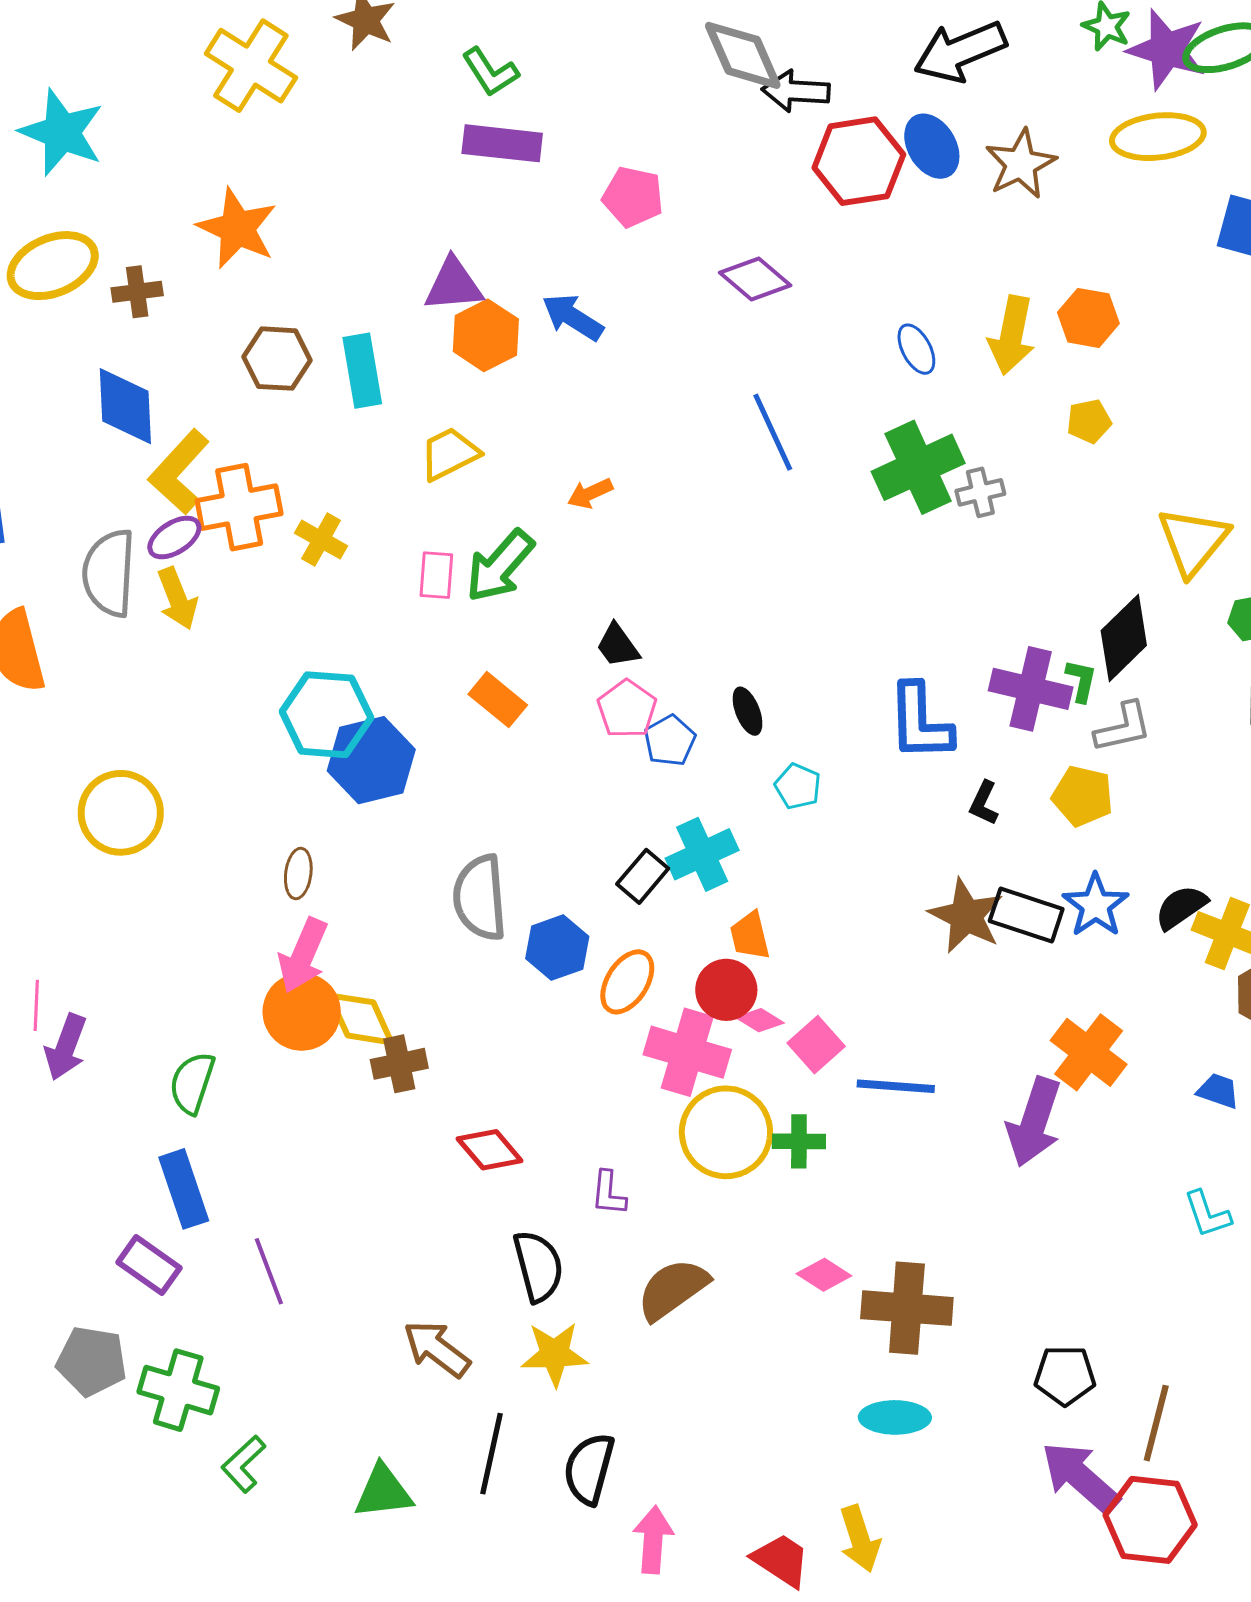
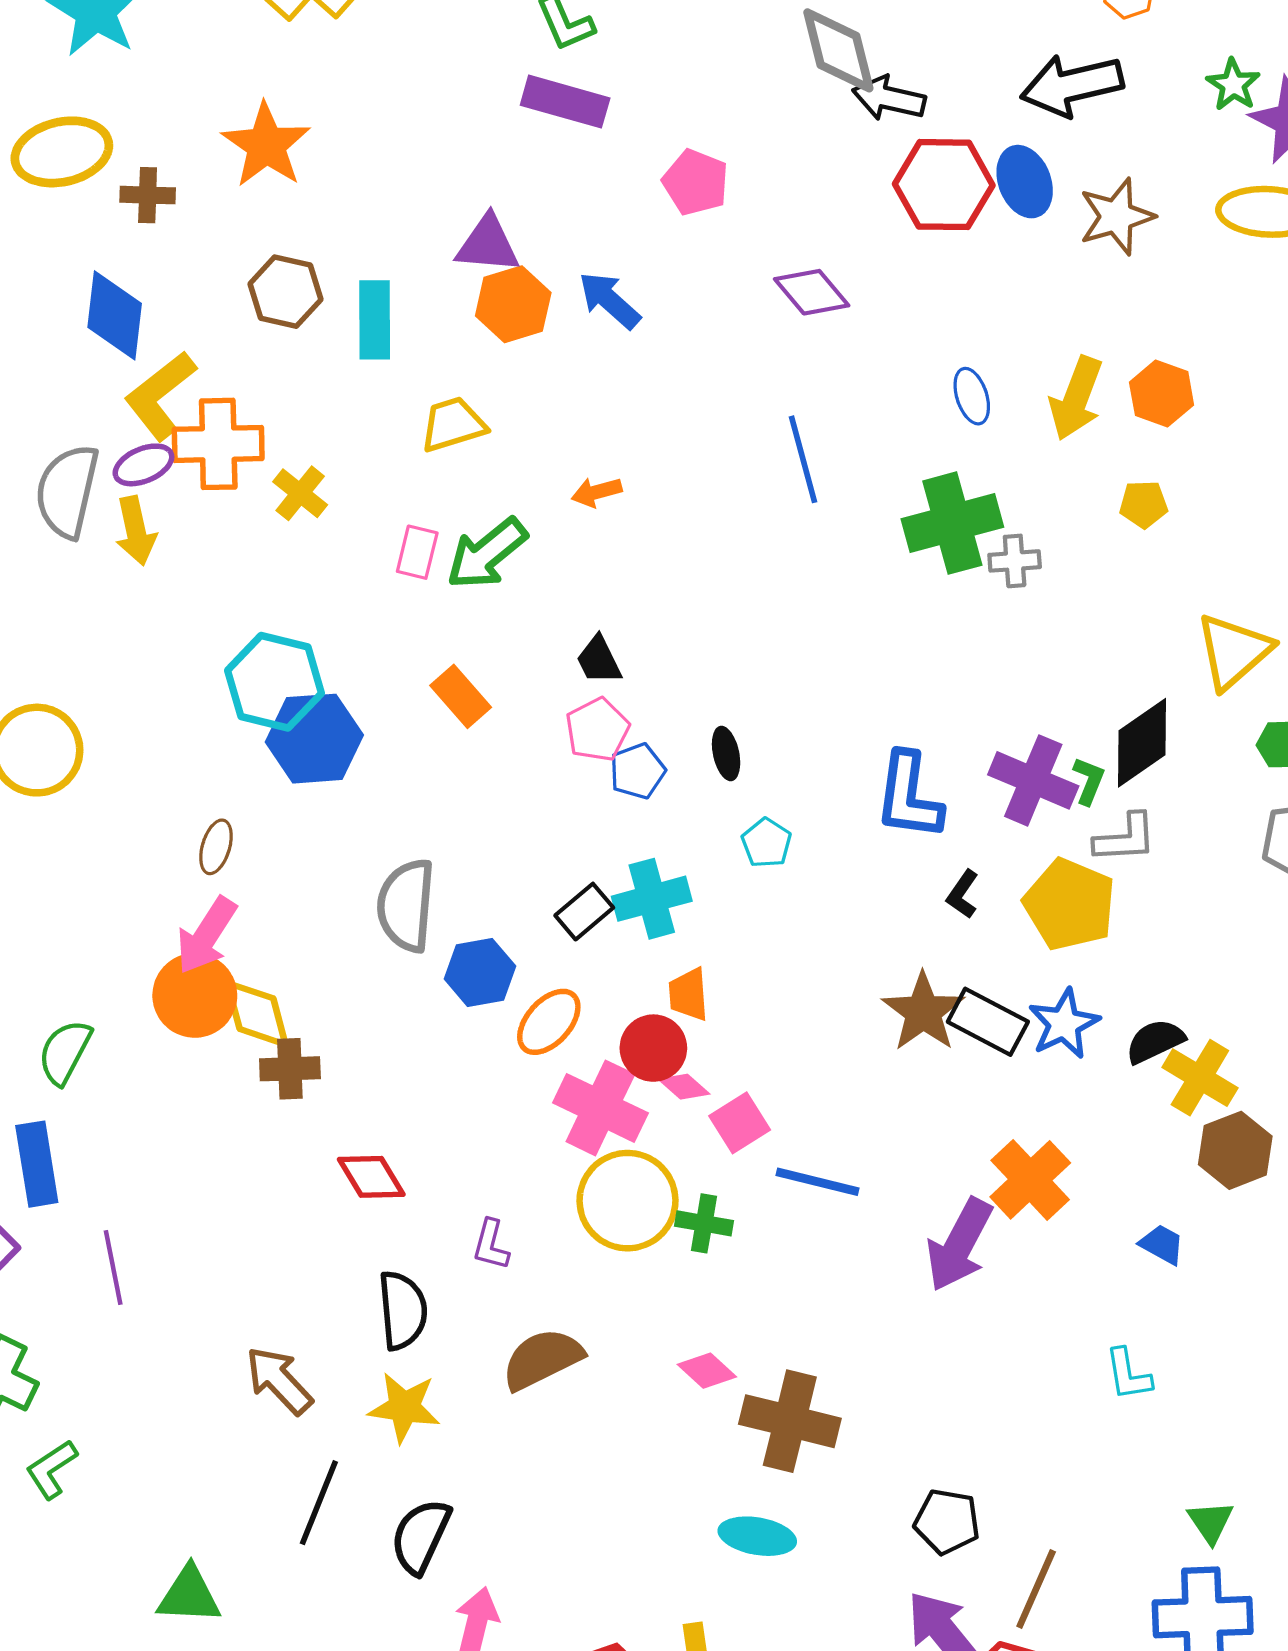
yellow pentagon: (1083, 796) -> (1070, 904), size x1.4
green triangle: (383, 1492) -> (189, 1595), moved

